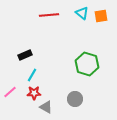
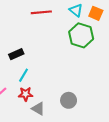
orange square: (101, 16) -> (96, 13), turned 32
green hexagon: (87, 64) -> (81, 35), moved

